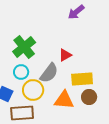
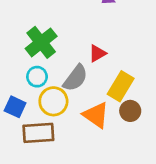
yellow rectangle: (82, 79) -> (121, 86), turned -55
orange triangle: (64, 100) -> (96, 115), turned 30

